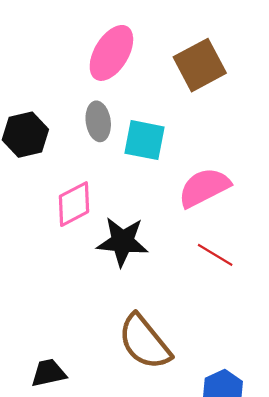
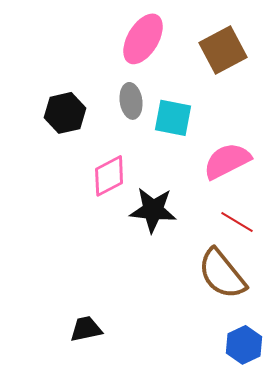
brown semicircle: (145, 342) -> (222, 274), moved

